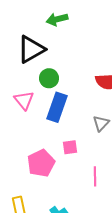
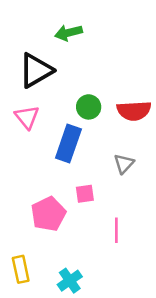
green circle: (49, 78) -> (89, 107), moved
pink triangle: (24, 100) -> (27, 117), moved

